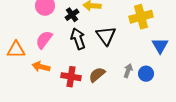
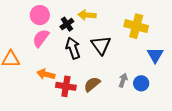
yellow cross: (141, 17) -> (136, 26), turned 30
pink semicircle: (44, 40) -> (41, 38), moved
orange arrow: (41, 67) -> (46, 74), moved

